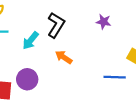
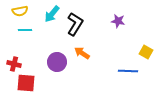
cyan arrow: (31, 41) -> (52, 14), moved
purple circle: (27, 79) -> (57, 62), moved

